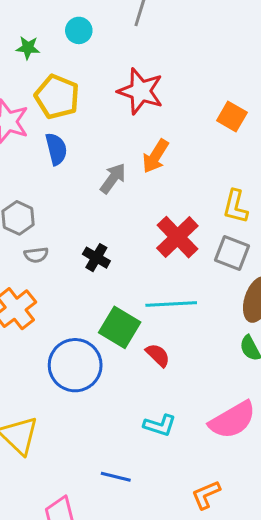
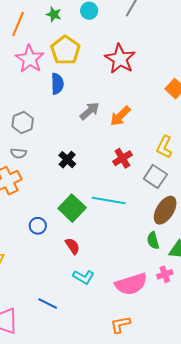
orange arrow: (155, 156) -> (120, 116), moved
red cross: (177, 237) -> (122, 158), size x0.7
gray semicircle: (36, 255) -> (19, 153), moved
red semicircle: (158, 355) -> (72, 246), moved
blue circle: (75, 365) -> (38, 226), size x0.5
orange L-shape: (206, 495) -> (120, 324), moved

